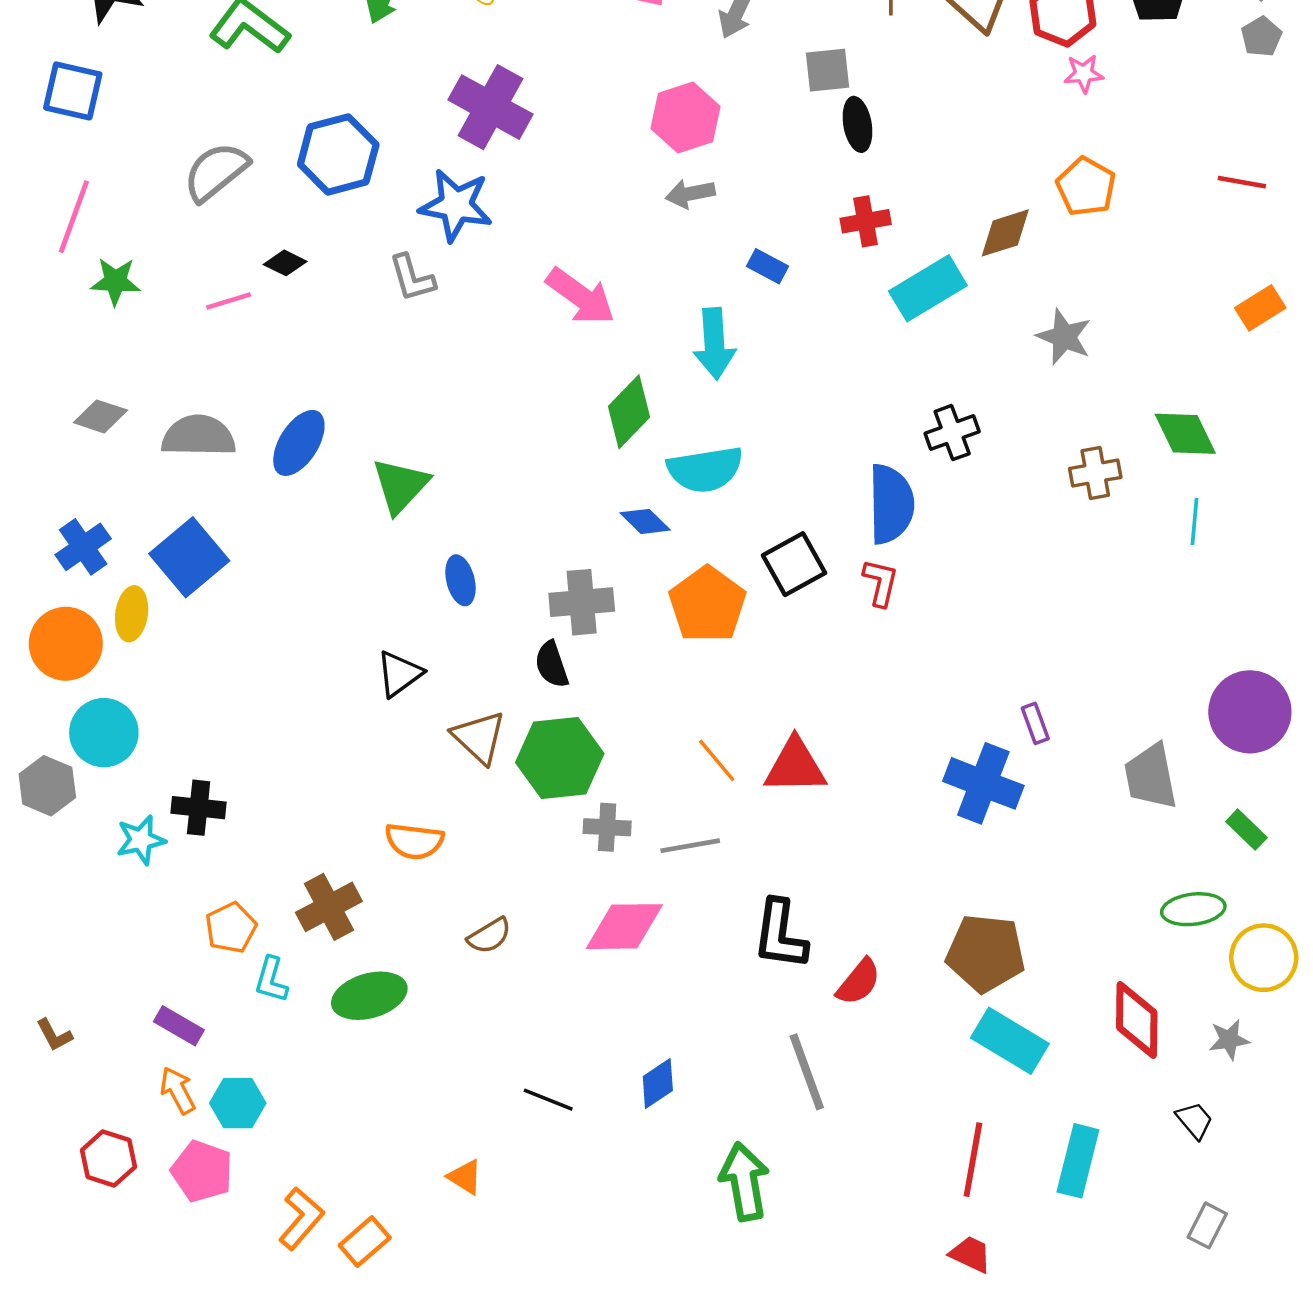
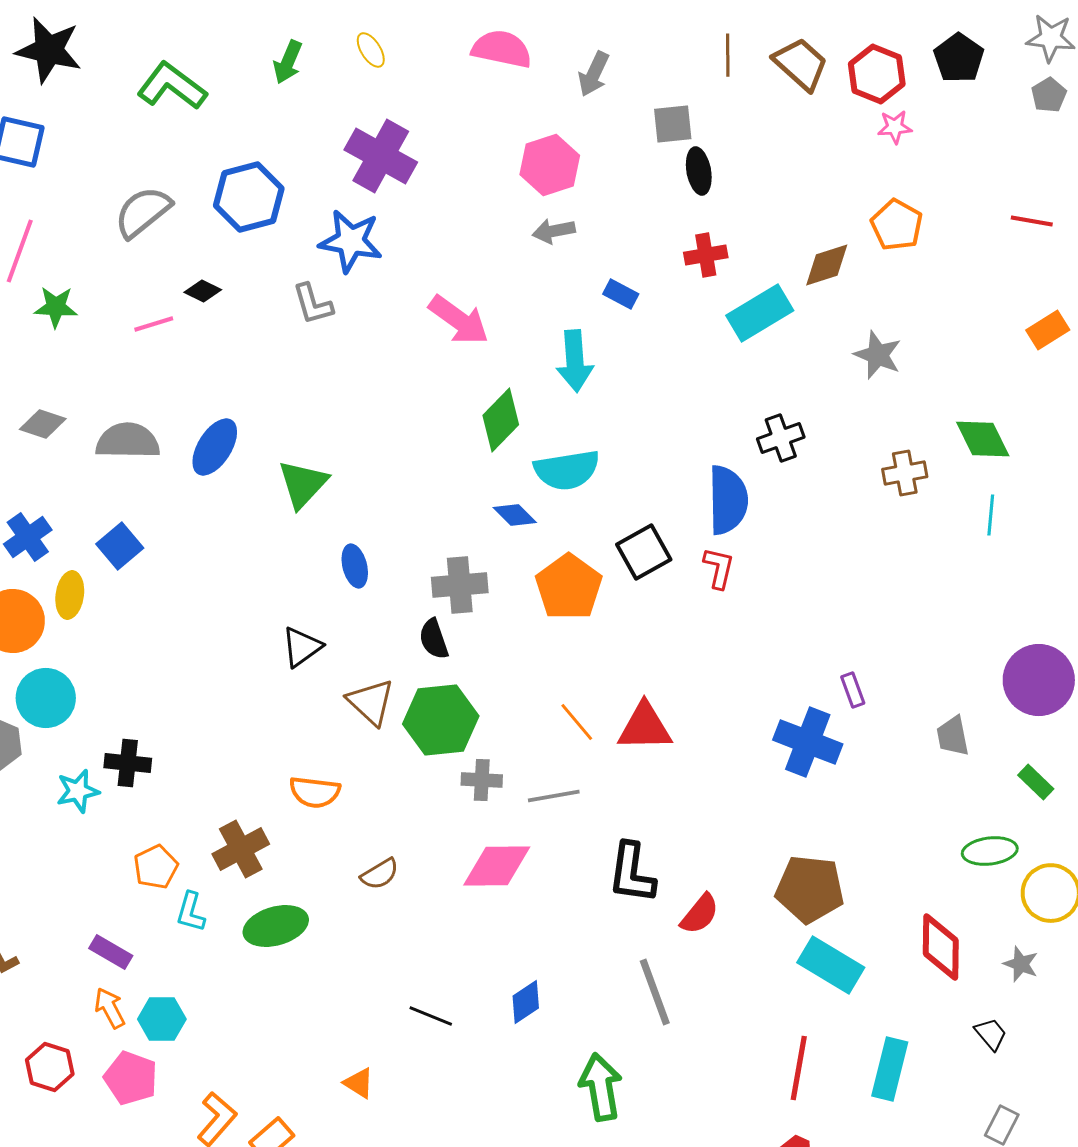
blue square: (189, 557) -> (120, 546), size x0.7
gray trapezoid: (1151, 776) -> (953, 736), size x0.7
gray star: (1229, 1040) -> (1021, 964), turned 30

